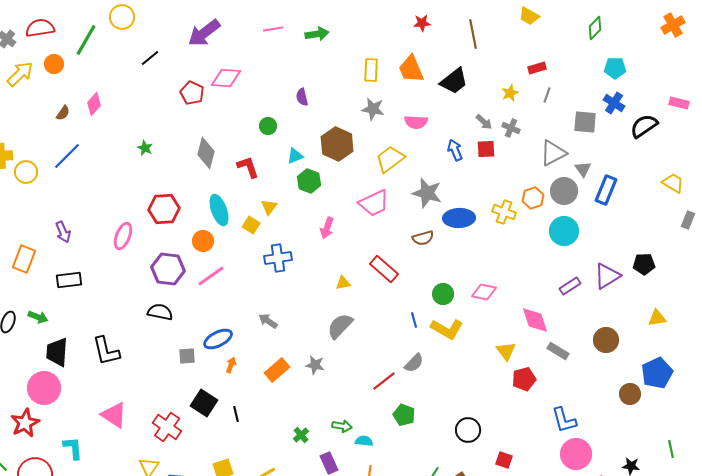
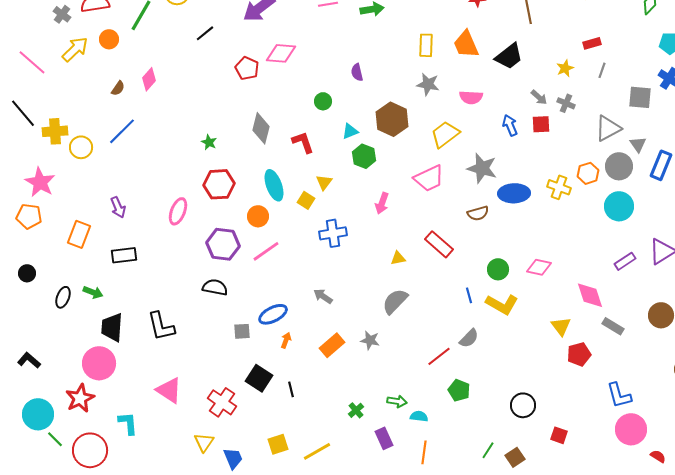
green star: (145, 148) -> (209, 142), moved

